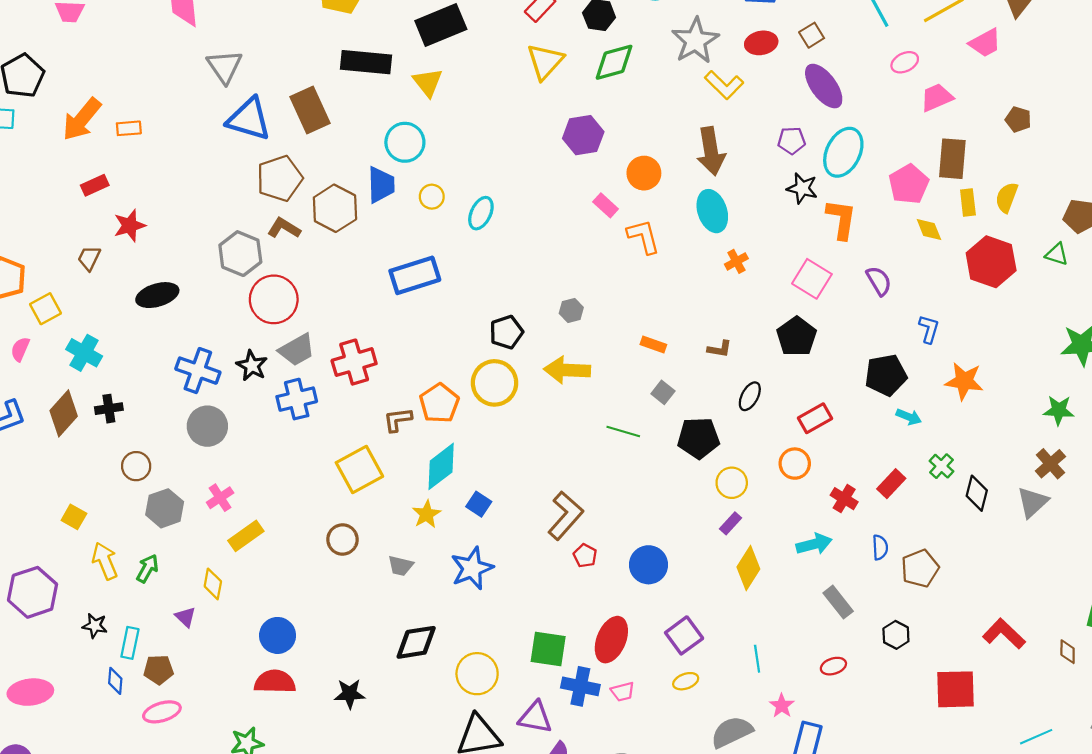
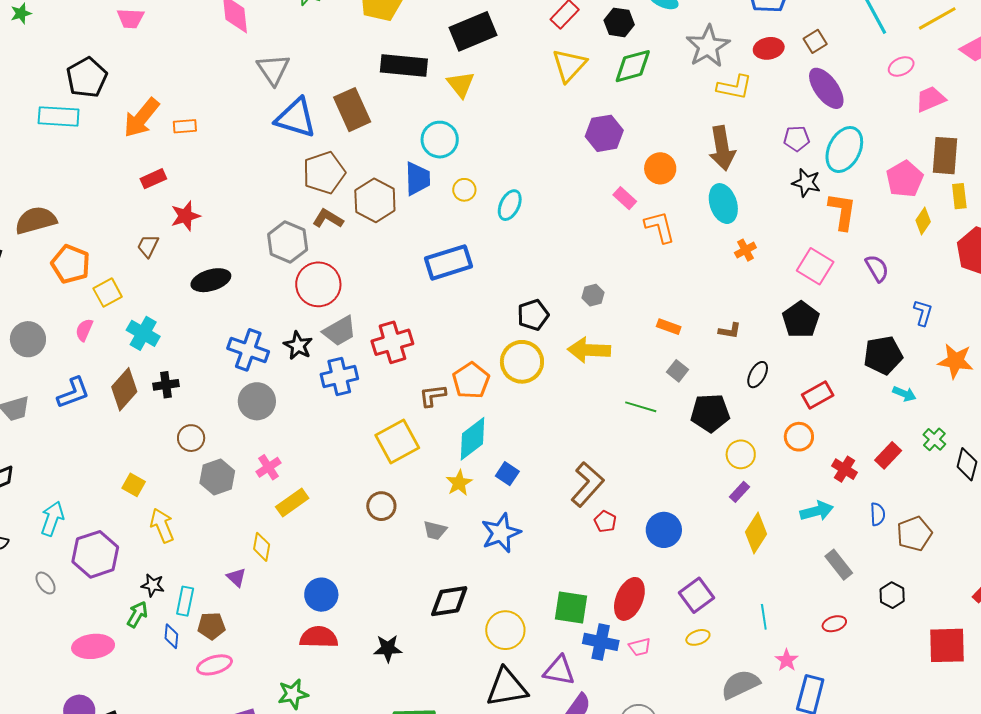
yellow L-shape: (724, 85) -> (734, 87), turned -33
yellow diamond: (929, 230) -> (923, 221), turned 56
green arrow: (147, 568) -> (137, 614), moved

